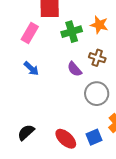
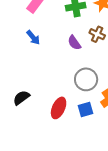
gray circle: (97, 94) -> (86, 79), moved
red ellipse: (66, 139) -> (59, 108), turned 65

